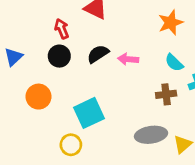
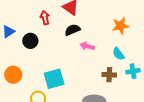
black semicircle: (98, 54) -> (72, 30), moved
black circle: (59, 56) -> (30, 41), moved
orange circle: (38, 97) -> (13, 75), moved

